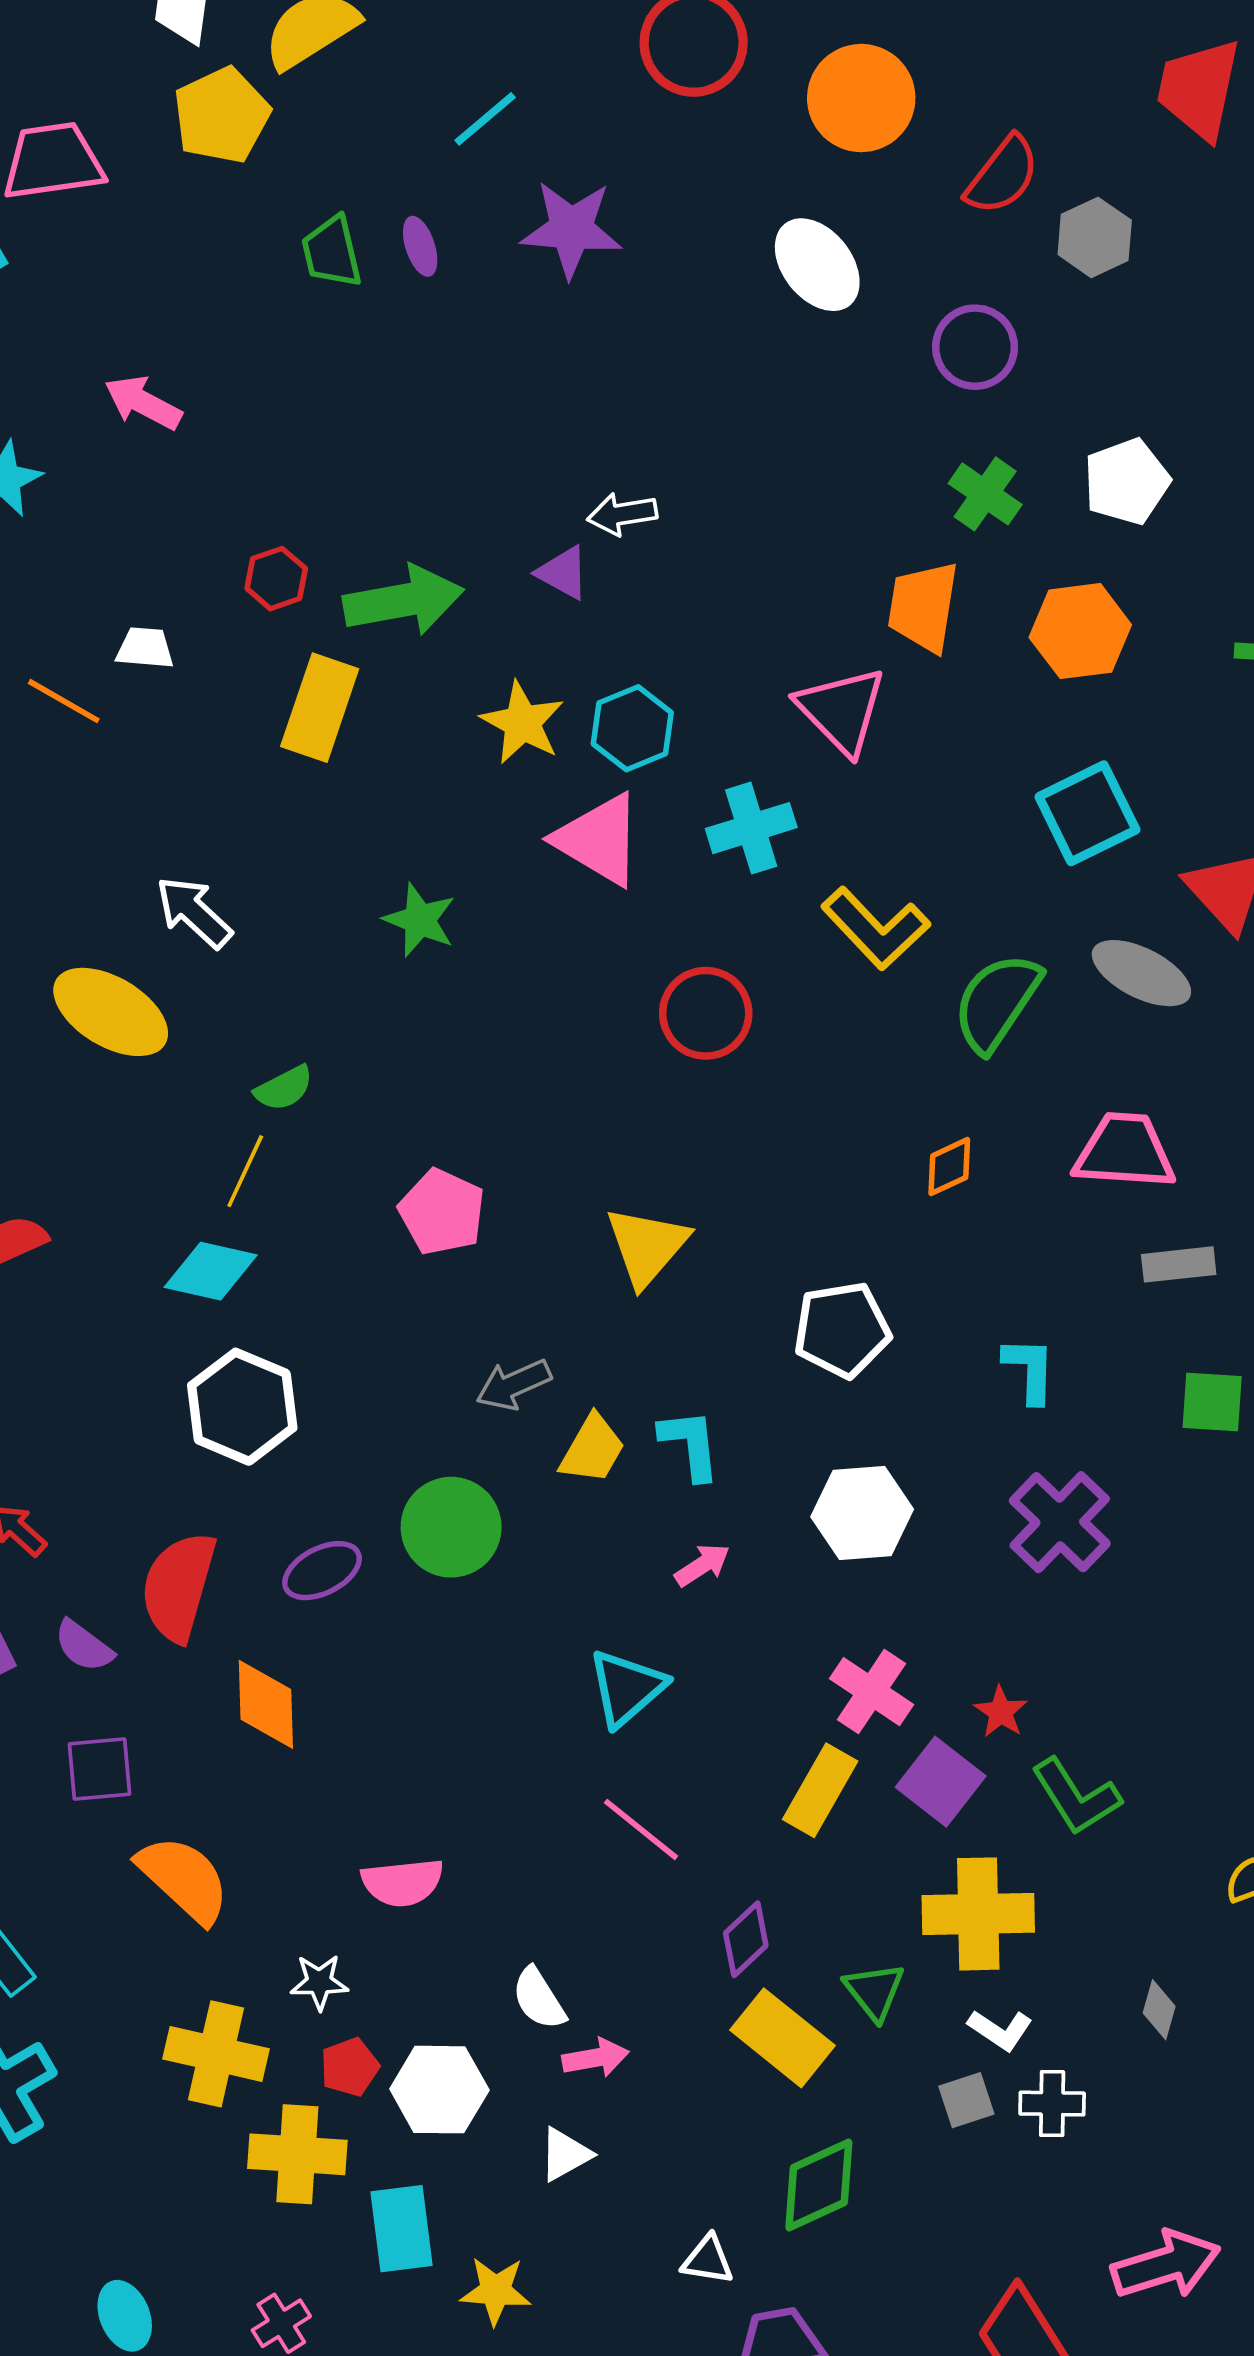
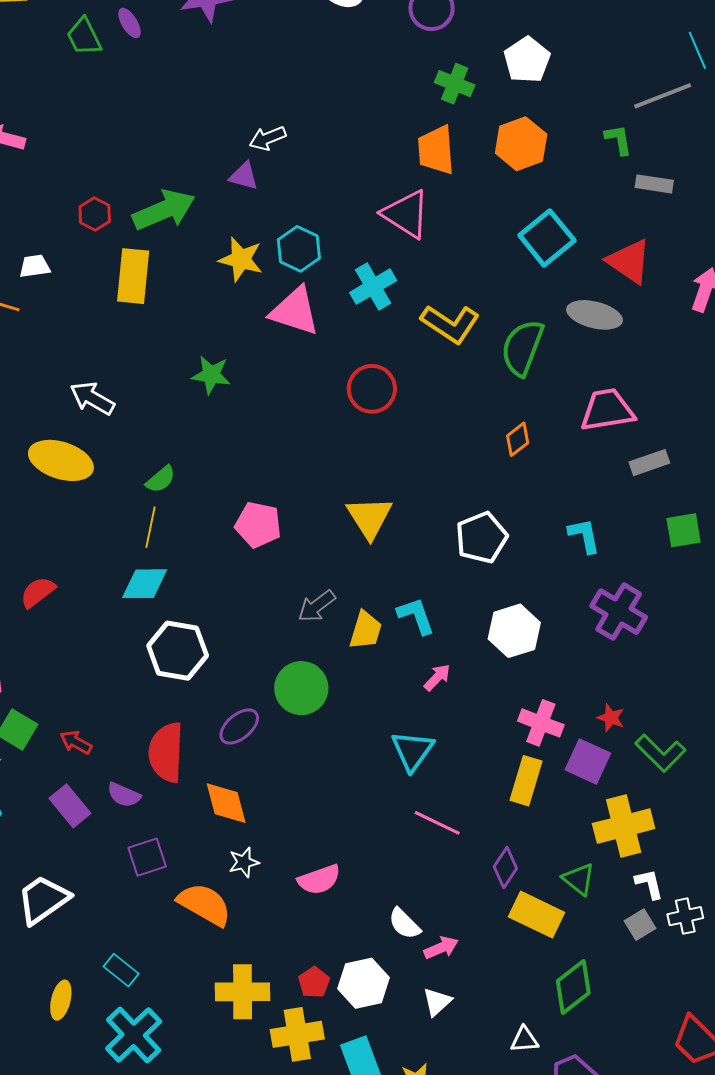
white star: (319, 1982) -> (244, 862), moved
white L-shape: (1000, 2030) -> (649, 884), turned -124

